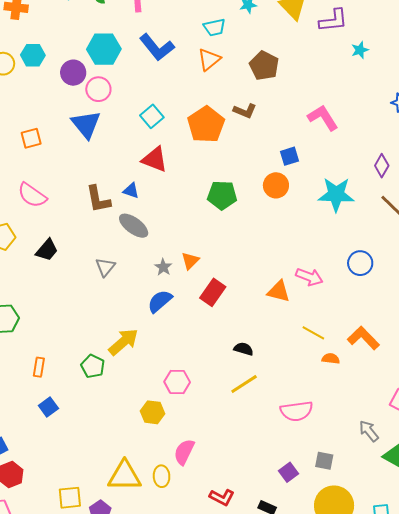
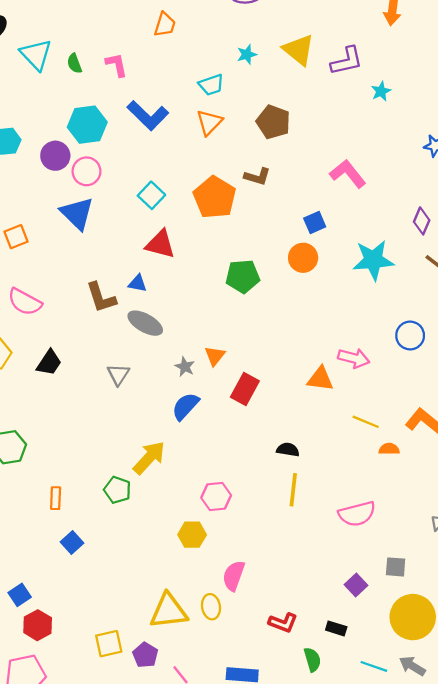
yellow line: (244, 384) -> (293, 490), turned -44

